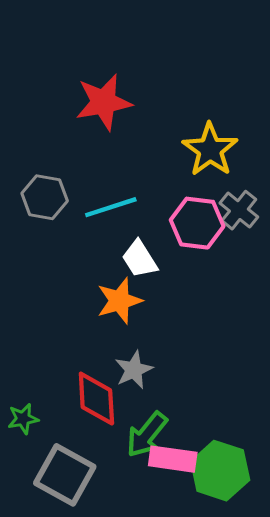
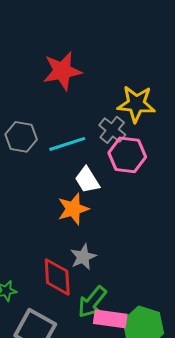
yellow star: (210, 150) -> (136, 104), turned -30
gray cross: (239, 210) -> (112, 130), moved

